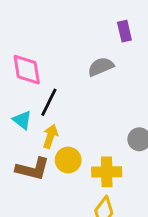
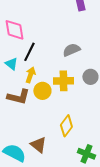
gray semicircle: (101, 67) -> (71, 50), moved
yellow cross: (107, 172) -> (63, 81), moved

